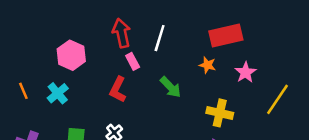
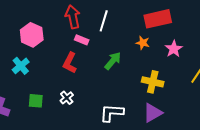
pink rectangle: (133, 61) -> (82, 40), turned -40
green arrow: (171, 87) -> (113, 61), turned -96

